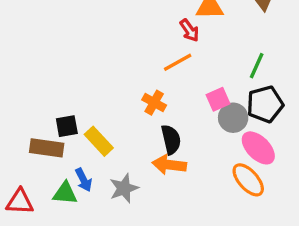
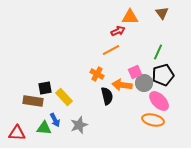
red arrow: (189, 30) -> (118, 31), turned -80
orange arrow: (169, 165) -> (122, 85), moved
orange ellipse: (248, 180) -> (153, 120), turned -35

